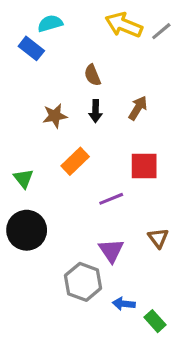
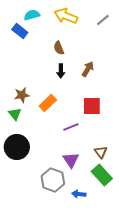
yellow arrow: (124, 25) -> (66, 16), moved
brown star: (55, 116) -> (22, 95), moved
green rectangle: (155, 321) -> (102, 175), moved, size x1.5

